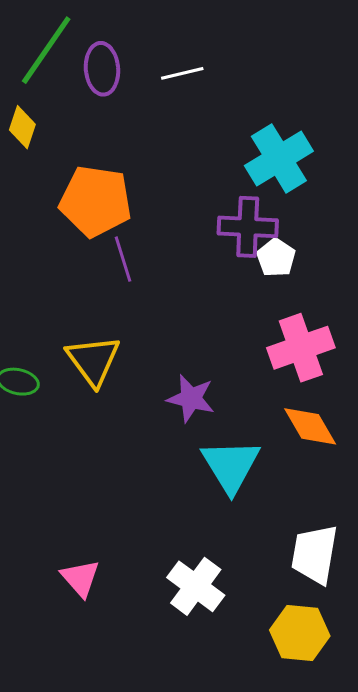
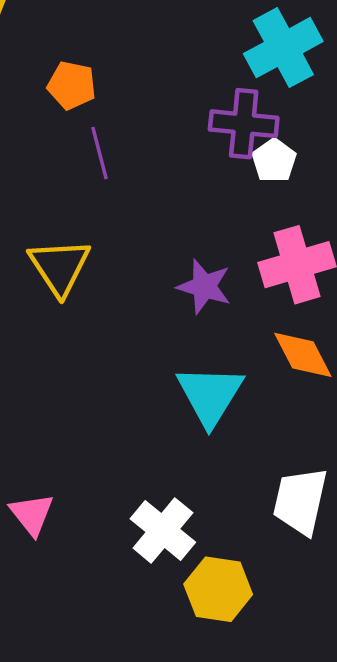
orange pentagon: (96, 201) -> (72, 85), size x0.6
purple star: (191, 398) -> (204, 287), moved
yellow hexagon: (300, 633) -> (218, 589), moved

